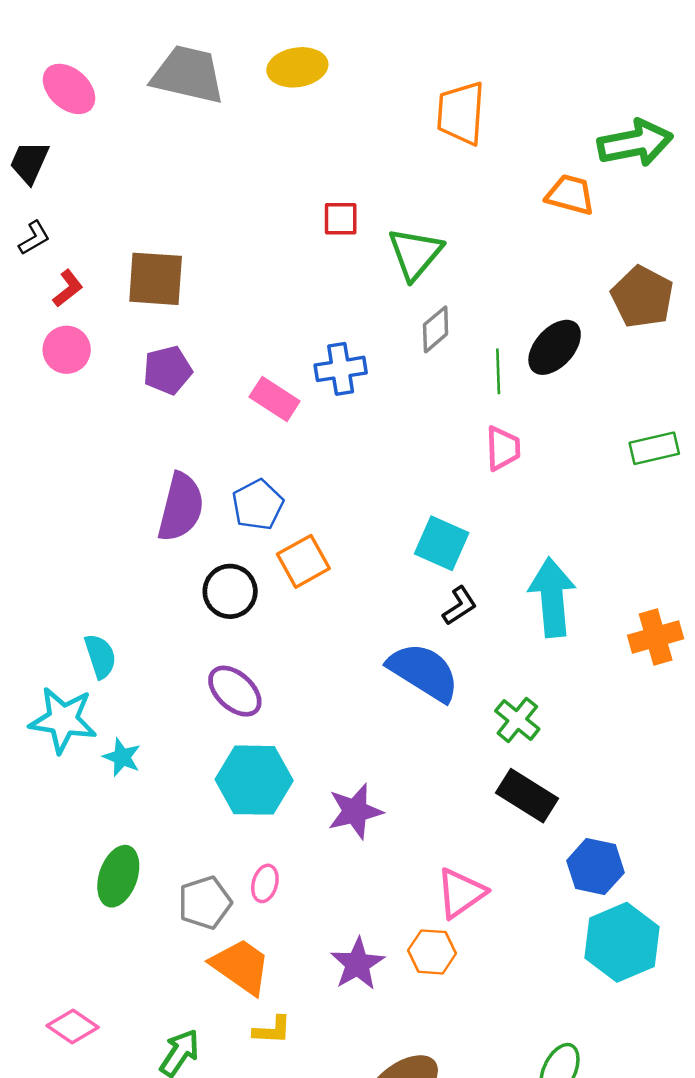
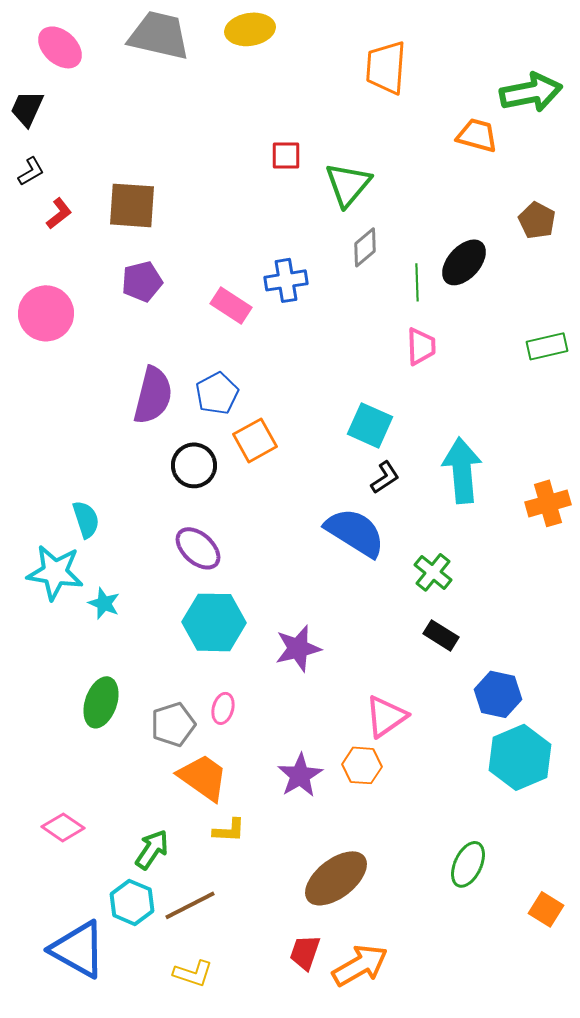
brown pentagon: (642, 297) -> (537, 220), size x0.7
pink circle: (67, 350) -> (46, 313), moved, size x1.4
black rectangle: (527, 796) -> (441, 635), size x0.7

